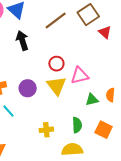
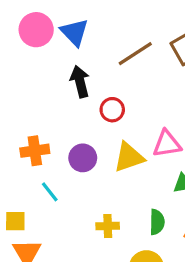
red circle: (56, 64) -> (112, 110), moved
yellow triangle: (56, 86) -> (129, 157), turned 45

